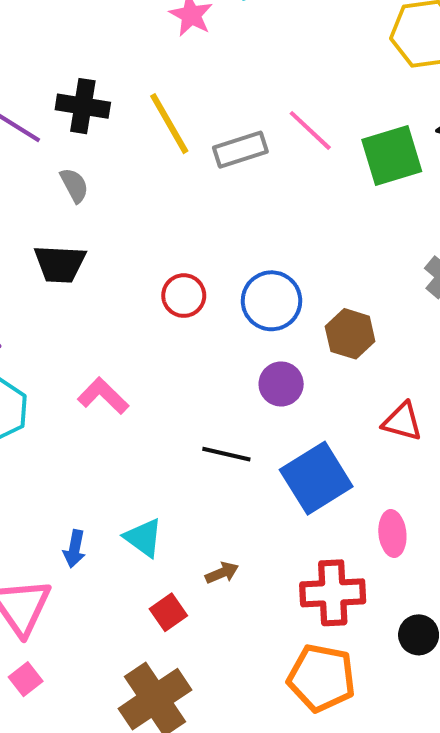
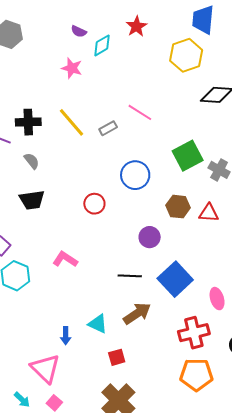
gray rectangle: (240, 150) -> (108, 128), size x0.7
green square: (392, 156) -> (188, 156), moved
blue circle: (271, 301) -> (135, 175), moved
red triangle: (402, 422) -> (209, 213), moved
brown arrow: (222, 573) -> (137, 313), moved, size x1.8
red square: (168, 612) -> (117, 357), turned 30

